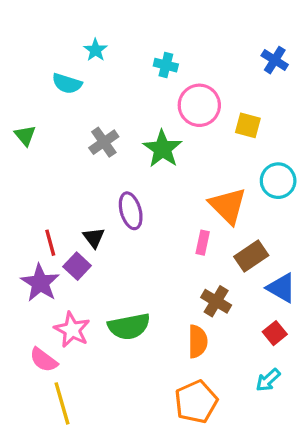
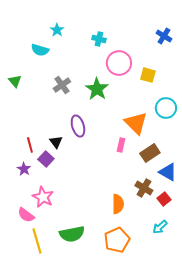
purple star: (40, 283) -> (24, 169), size x0.6
brown cross: (216, 301) -> (144, 188), moved
green semicircle: (129, 326) -> (72, 234), moved

